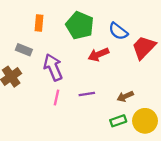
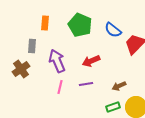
gray rectangle: (24, 50) -> (32, 46), turned 72
red arrow: (98, 54) -> (91, 61), moved

